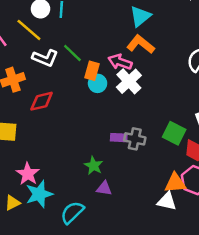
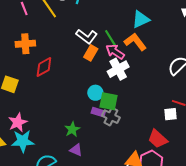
green line: (72, 53) -> (110, 38), moved
white L-shape: (45, 58) -> (87, 36), moved
cyan circle: (98, 83) -> (95, 93), moved
red diamond: (42, 101) -> (44, 67), turned -30
green square: (174, 133) -> (109, 101), moved, turned -30

